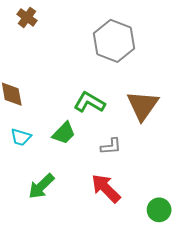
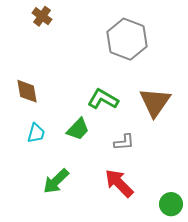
cyan trapezoid: (21, 137) -> (36, 133), turned -90

